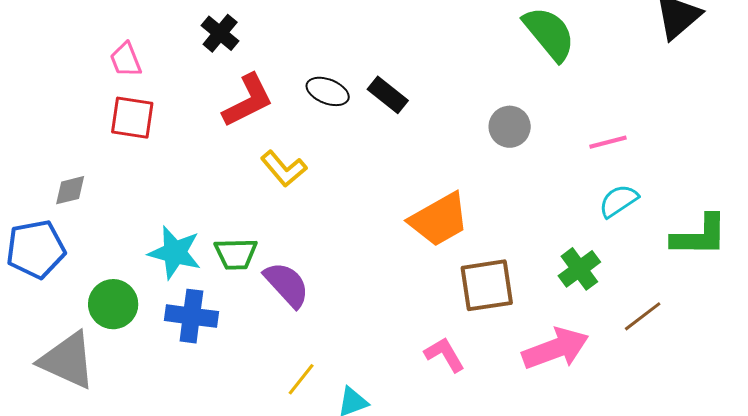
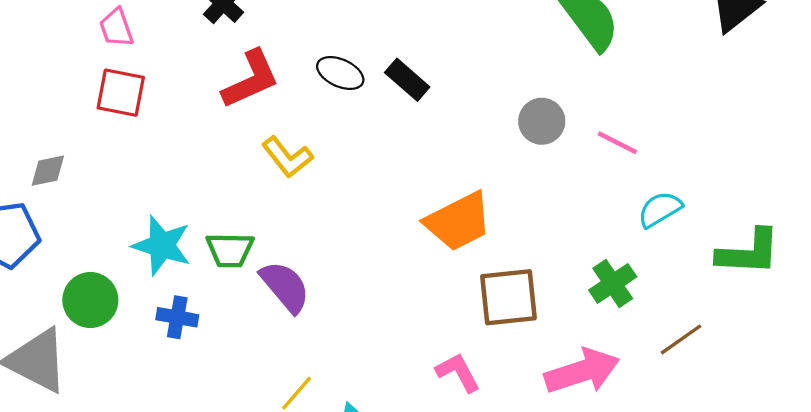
pink line: (608, 142) -> (617, 143), moved, turned 39
blue cross: (191, 316) -> (177, 317), size x0.7

